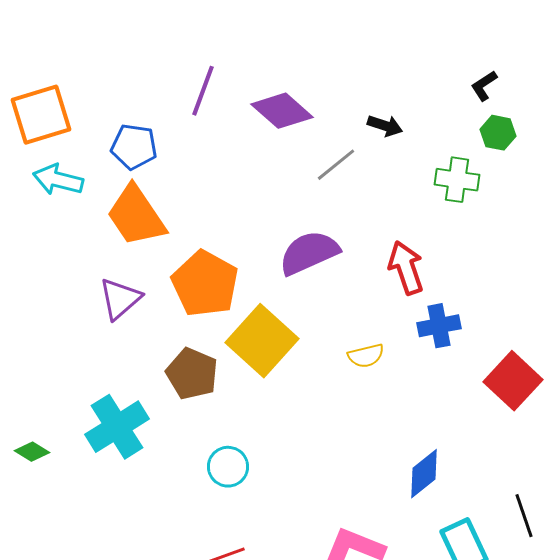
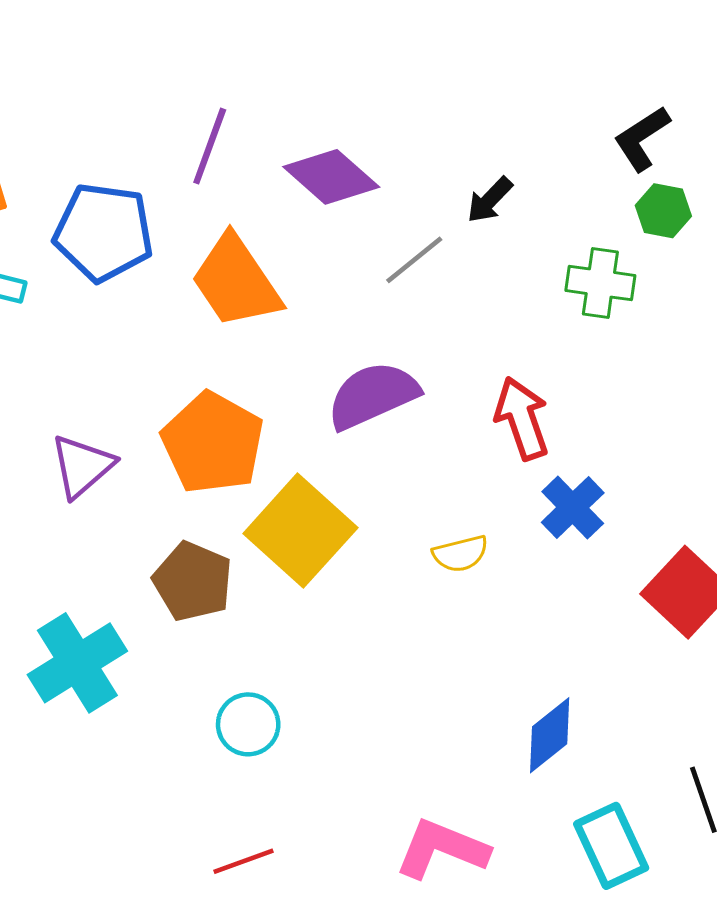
black L-shape: (484, 86) -> (642, 138), size x1.4
black arrow: (385, 126) -> (490, 200), turned 116
blue pentagon: (134, 147) -> (104, 232), size x1.4
orange trapezoid: (136, 216) -> (236, 281), moved
blue cross: (439, 326) -> (573, 508), turned -33

